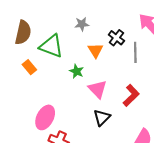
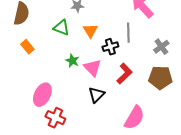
black cross: (116, 38) -> (110, 47), moved, turned 35
green triangle: (51, 46) -> (61, 28), moved, size x0.7
green star: (77, 71) -> (72, 61), moved

